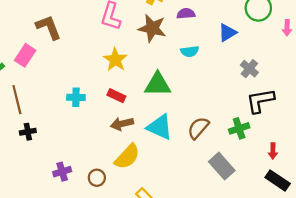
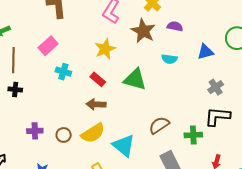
pink rectangle: (25, 55) -> (48, 46), moved
cyan triangle: (160, 127) -> (124, 146), moved
brown circle: (97, 178) -> (64, 135), moved

